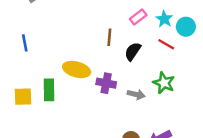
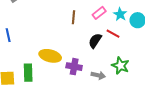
brown line: (109, 37) -> (74, 17), moved
red line: (166, 44) -> (113, 34), moved

